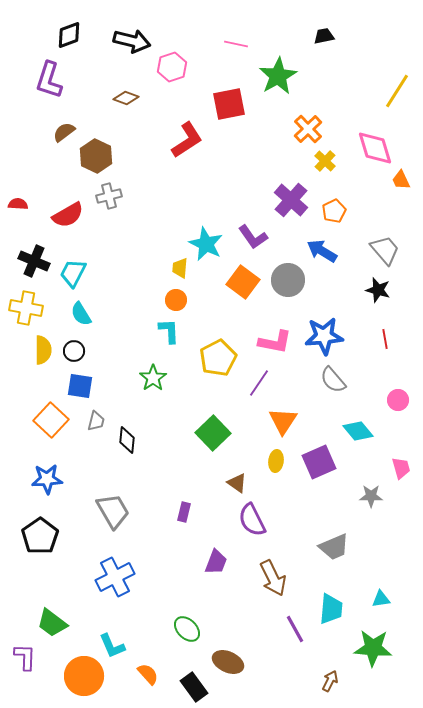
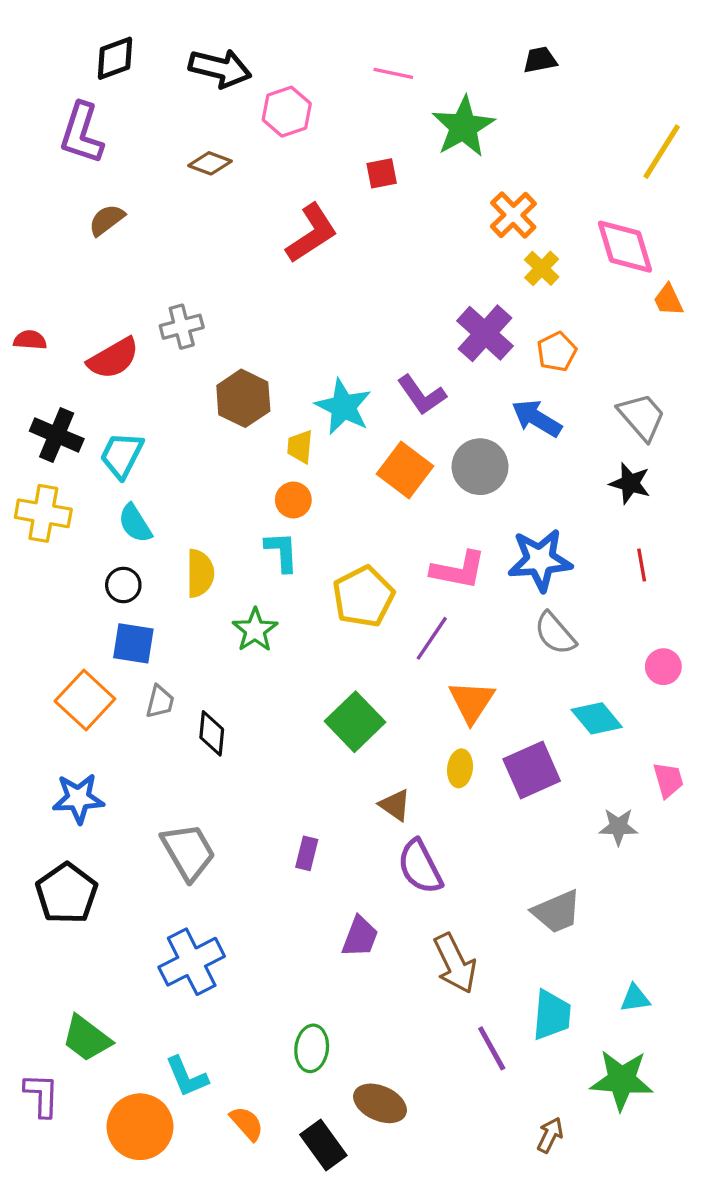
red square: (229, 104) -> (382, 173), size x0.6
brown hexagon: (96, 156) -> (243, 398), moved
yellow semicircle: (43, 350) -> (200, 573), moved
green ellipse: (187, 629) -> (312, 1048), turned 52

